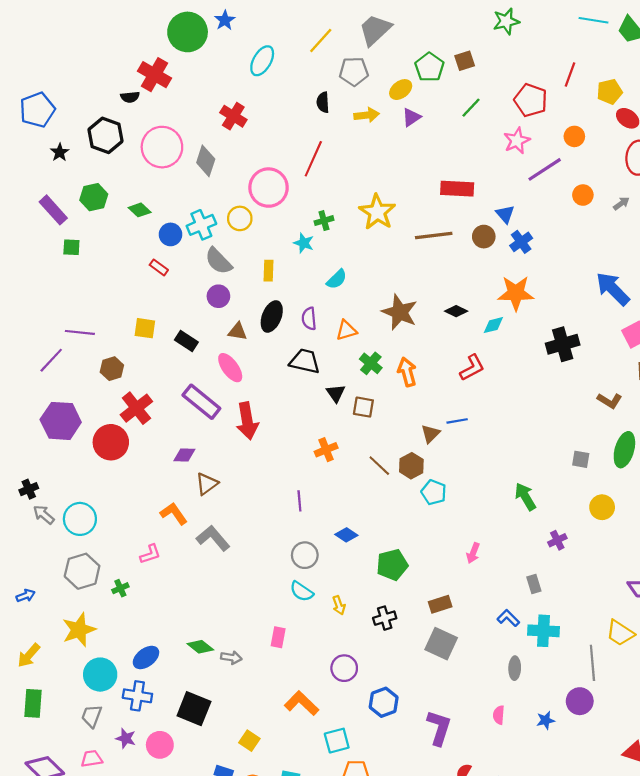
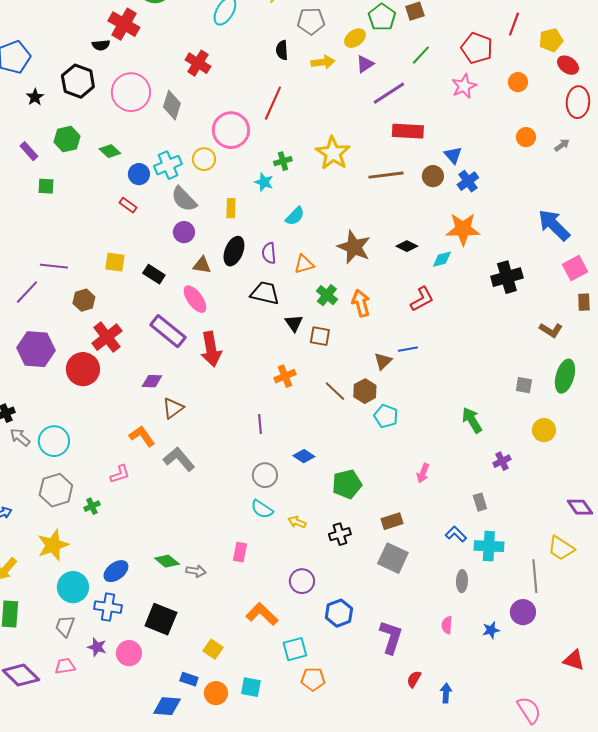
purple line: (545, 169) -> (389, 93), moved
purple rectangle: (53, 210) -> (29, 151), size x0.7
yellow arrow: (339, 605) -> (297, 522), turned 132

